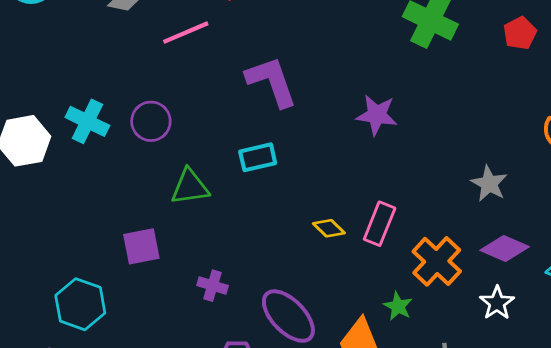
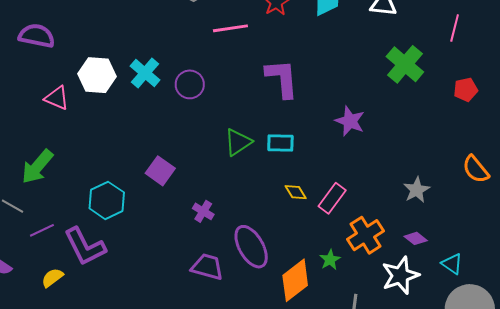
cyan rectangle: (258, 157) -> (280, 143), moved
green triangle: (190, 187) -> (238, 142), moved, turned -40
purple square: (141, 246) -> (160, 171), turned 32
purple diamond: (505, 248) -> (416, 238), size x0.7
white star: (497, 303) -> (400, 275), size x1.5

